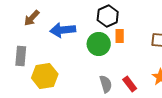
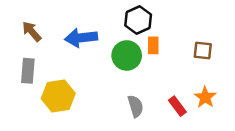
brown arrow: (32, 18) -> (32, 31), moved, turned 96
red rectangle: (130, 84) -> (177, 106), moved

